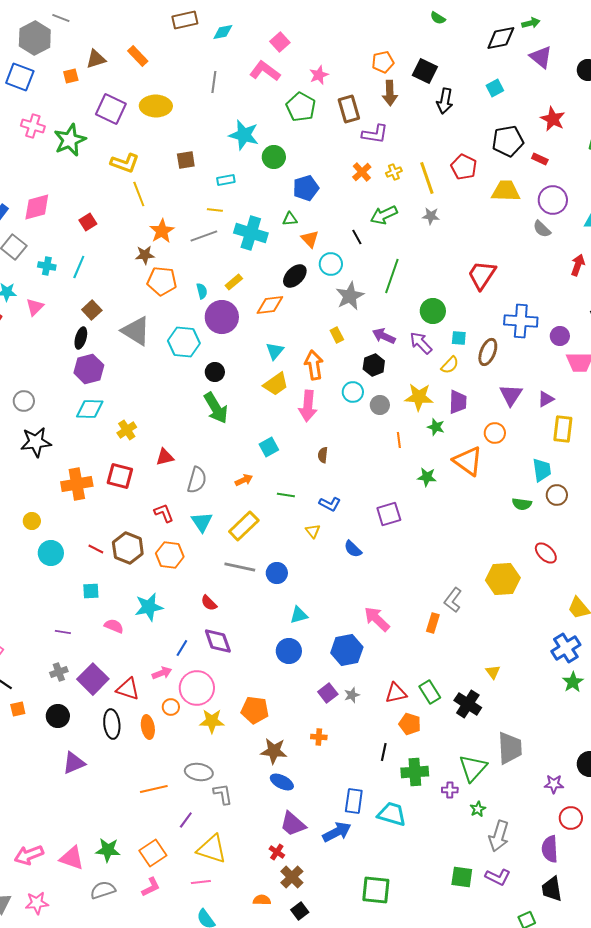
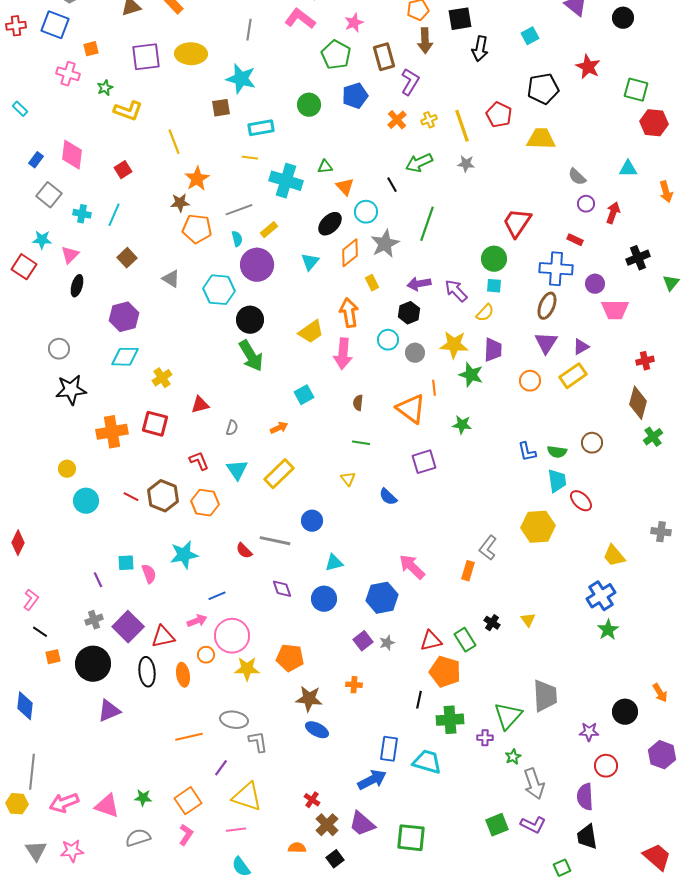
black square: (425, 71) -> (460, 19), turned -35
orange square: (71, 76) -> (91, 49), moved
purple square: (111, 109) -> (146, 57), turned -32
purple L-shape: (375, 134) -> (410, 82), turned -68
cyan star: (244, 135) -> (241, 79), moved
green star: (70, 140) -> (105, 88), size x0.5
red rectangle: (540, 159) -> (575, 240), moved
yellow L-shape: (125, 163) -> (128, 111), moved
cyan rectangle: (226, 180) -> (261, 128), size x1.4
blue pentagon: (306, 188) -> (355, 96), moved
purple circle: (553, 200) -> (586, 204), moved, size x0.6
pink diamond: (37, 207) -> (72, 155), turned -68
gray line: (204, 236) -> (239, 210), moved
orange diamond: (270, 305) -> (350, 253), moved, turned -32
green circle: (433, 311) -> (494, 259), moved
gray triangle: (136, 331) -> (171, 279), size x0.6
purple arrow: (384, 336) -> (419, 284), turned -35
black ellipse: (81, 338) -> (77, 286), moved
cyan triangle: (275, 351) -> (310, 262), moved
brown ellipse: (488, 352) -> (547, 306), moved
black circle: (215, 372) -> (250, 320), size x1.4
green star: (436, 427) -> (471, 375), size x1.4
yellow rectangle: (563, 429) -> (573, 376), moved, turned 48
orange triangle: (468, 461) -> (411, 409), moved
cyan trapezoid: (542, 470) -> (557, 481), moved
gray semicircle: (197, 480) -> (232, 428), size x0.6
green line: (286, 495) -> (361, 443), moved
blue L-shape: (330, 504) -> (527, 452), moved, turned 50
gray line: (240, 567) -> (275, 541), moved
cyan square: (91, 591) -> (126, 563), moved
pink semicircle: (114, 626) -> (149, 574), turned 48
purple line: (63, 632) -> (98, 580), turned 56
purple diamond: (218, 641) -> (282, 589), moved, size x0.7
blue line: (182, 648) -> (217, 596), turned 36
red triangle: (128, 689) -> (163, 637), turned -30
black cross: (468, 704) -> (492, 623), moved, size x0.6
black circle: (58, 716) -> (93, 664), size x1.5
orange pentagon: (410, 724) -> (445, 672), size x1.4
purple trapezoid: (293, 824) -> (362, 824), moved
gray arrow: (499, 836) -> (534, 784), turned -36
green star: (108, 850) -> (143, 798), size x0.7
green square: (462, 877) -> (497, 825), turned -30
pink L-shape: (151, 887) -> (186, 835), turned -30

